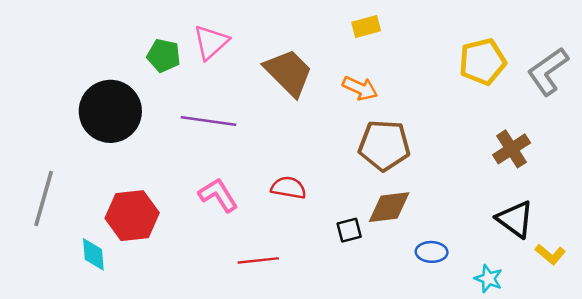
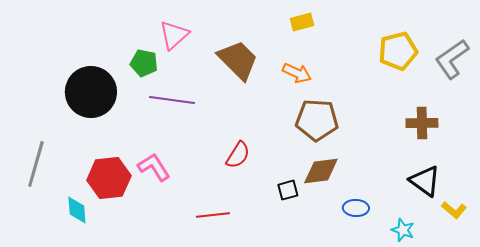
green pentagon: (164, 56) -> (144, 63), moved
brown cross: (512, 149) -> (422, 123), turned 32
red semicircle: (289, 188) -> (238, 155), turned 112
pink L-shape: (218, 195) -> (154, 167), moved

